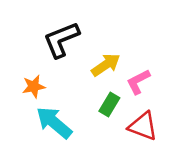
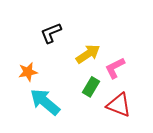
black L-shape: (61, 40) -> (51, 33), size x0.7

